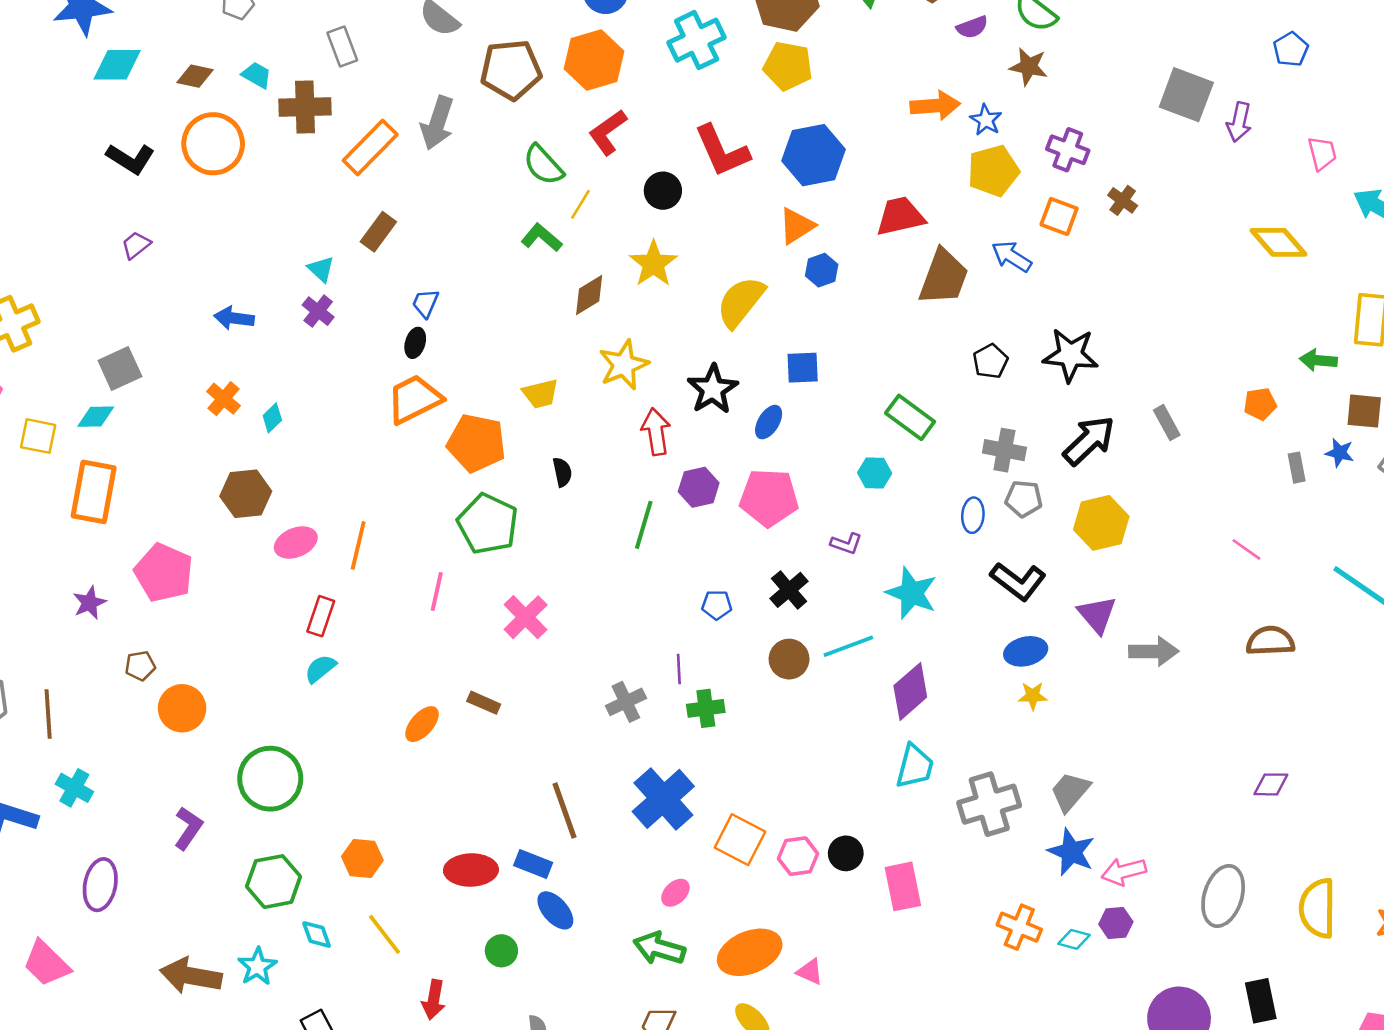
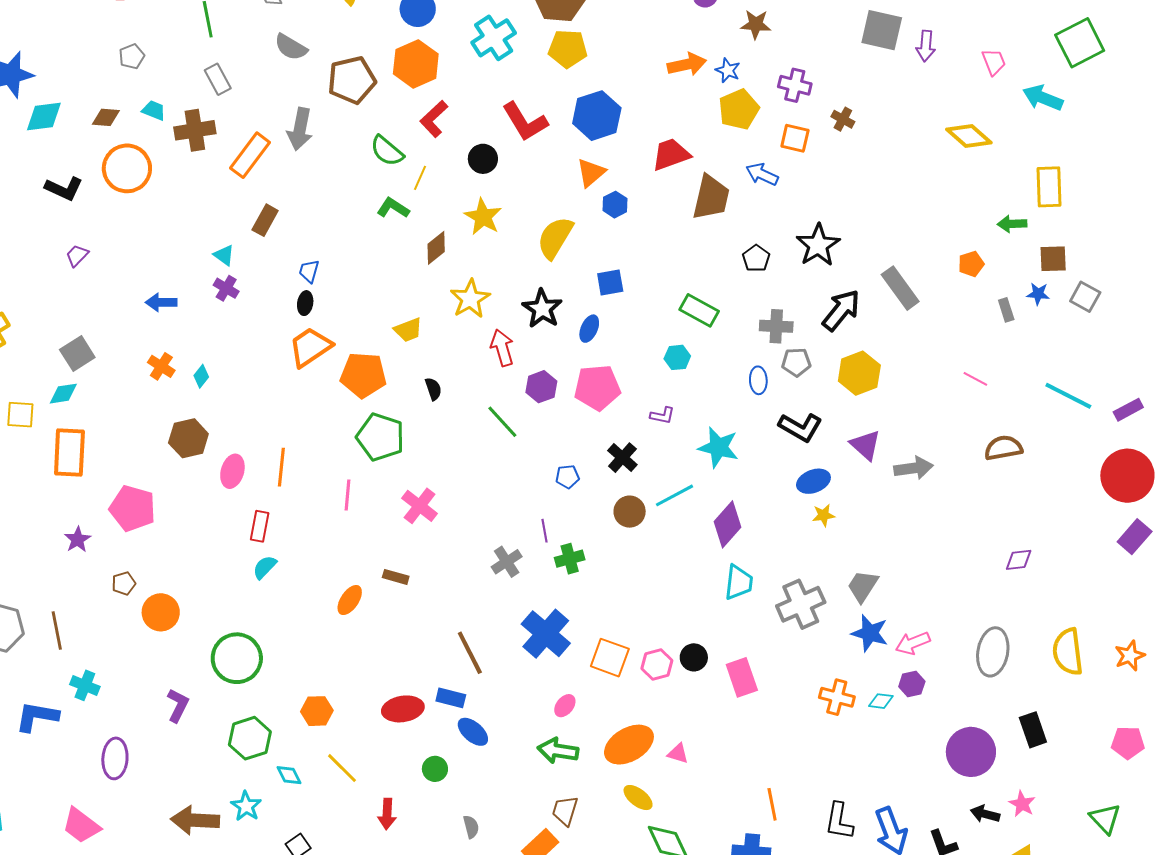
black star: (1071, 355) -> (818, 245), turned -30
gray rectangle: (1167, 423) -> (900, 288), size x1.6
green line: (644, 525) -> (502, 422), turned -51
pink ellipse: (296, 542) -> (232, 471), turned -44

